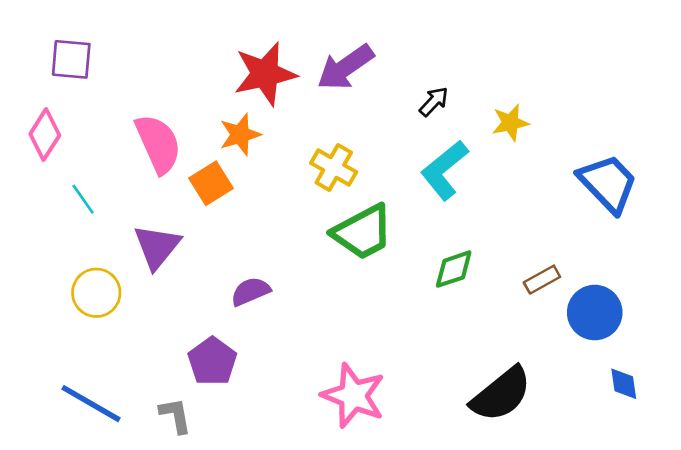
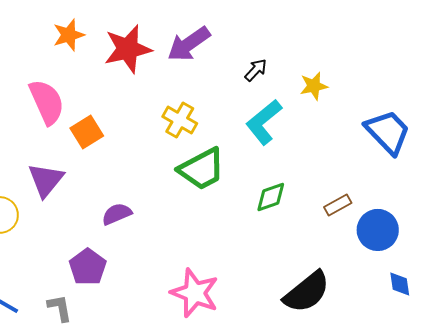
orange star: (240, 135) -> (69, 35), moved

